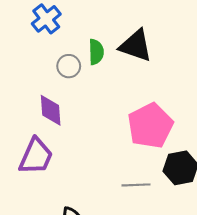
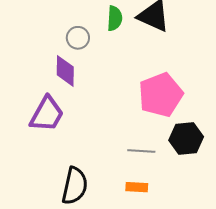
gray circle: (69, 66) -> (78, 38), moved

